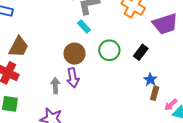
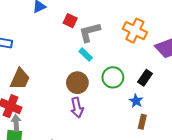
blue star: (150, 80) -> (136, 101), moved
gray arrow: (55, 85) -> (16, 123), moved
brown rectangle: (155, 93) -> (142, 122), moved

